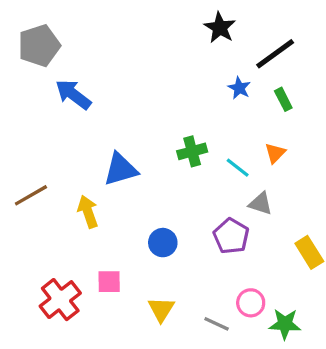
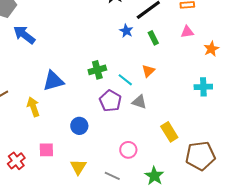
purple pentagon: (231, 236) -> (110, 101), moved
red cross: (60, 300) -> (16, 161), size x0.7
pink circle: (251, 303) -> (128, 150), moved
green star: (285, 324) -> (154, 176), turned 30

